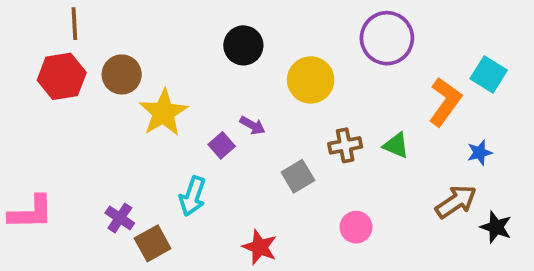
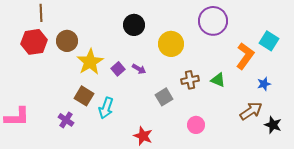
purple square: (222, 145) -> (118, 69), moved
brown square: (153, 243) -> (84, 96), moved, turned -30

